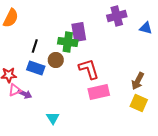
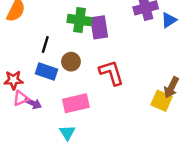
blue triangle: (146, 28) -> (169, 20), moved, turned -48
green cross: (68, 42) -> (80, 20), moved
pink rectangle: (99, 92) -> (76, 103), moved
yellow square: (139, 103) -> (162, 101), moved

